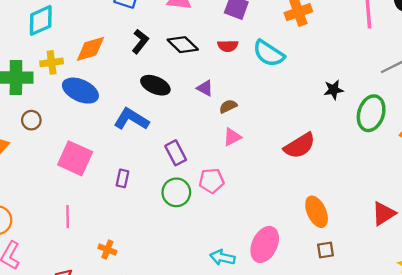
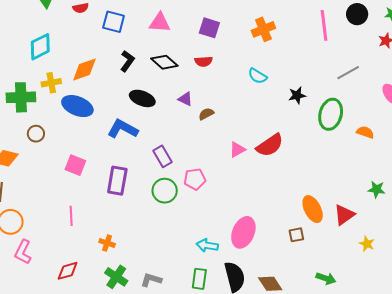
cyan semicircle: (269, 53) -> (258, 76), moved, size x0.7
pink triangle: (232, 137) -> (237, 150), moved
pink square: (75, 158) -> (75, 165), size x0.7
purple rectangle: (122, 178) -> (117, 181), size x1.8
orange ellipse: (317, 212) -> (313, 209), moved
red triangle: (384, 213) -> (344, 215), moved

